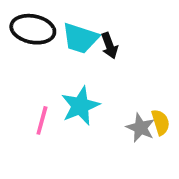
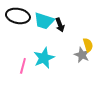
yellow semicircle: (161, 122) -> (88, 45), moved
gray star: (140, 128) -> (82, 55), moved

